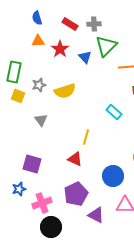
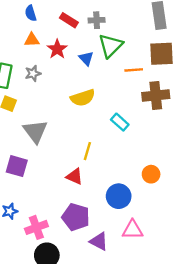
gray star: (39, 85) -> (33, 73), moved
yellow semicircle: (65, 91) -> (83, 98), moved
gray triangle: (41, 120) -> (35, 131), size x1.6
purple square: (32, 164) -> (17, 166), moved
purple pentagon: (76, 194) -> (76, 217), turned -30

